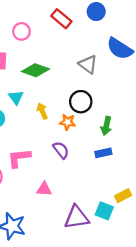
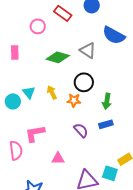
pink circle: (21, 31) -> (38, 26), moved
green diamond: (35, 70) -> (58, 57), moved
cyan triangle: (16, 97) -> (29, 92), moved
purple semicircle: (61, 150) -> (81, 130), moved

